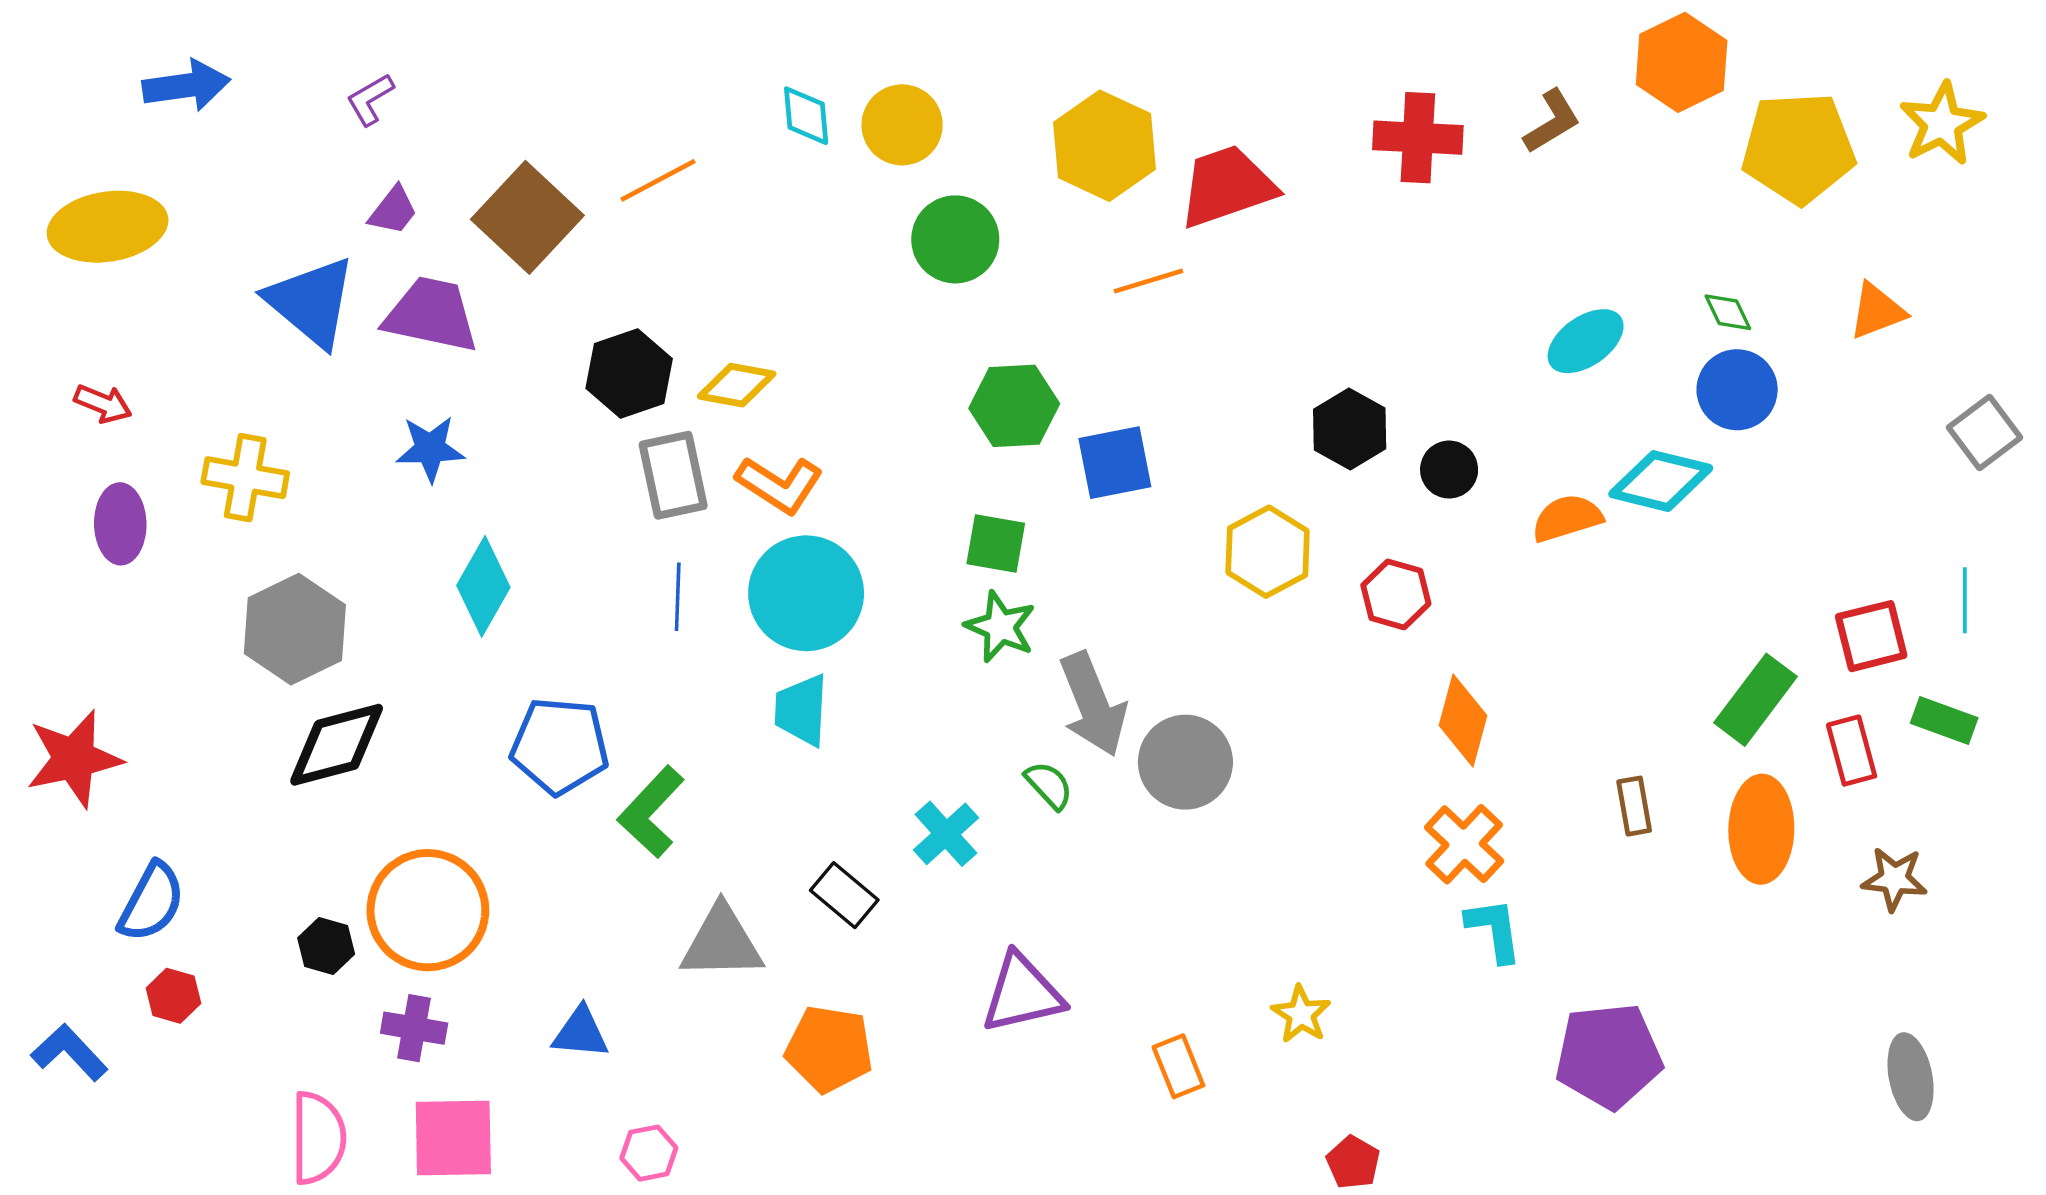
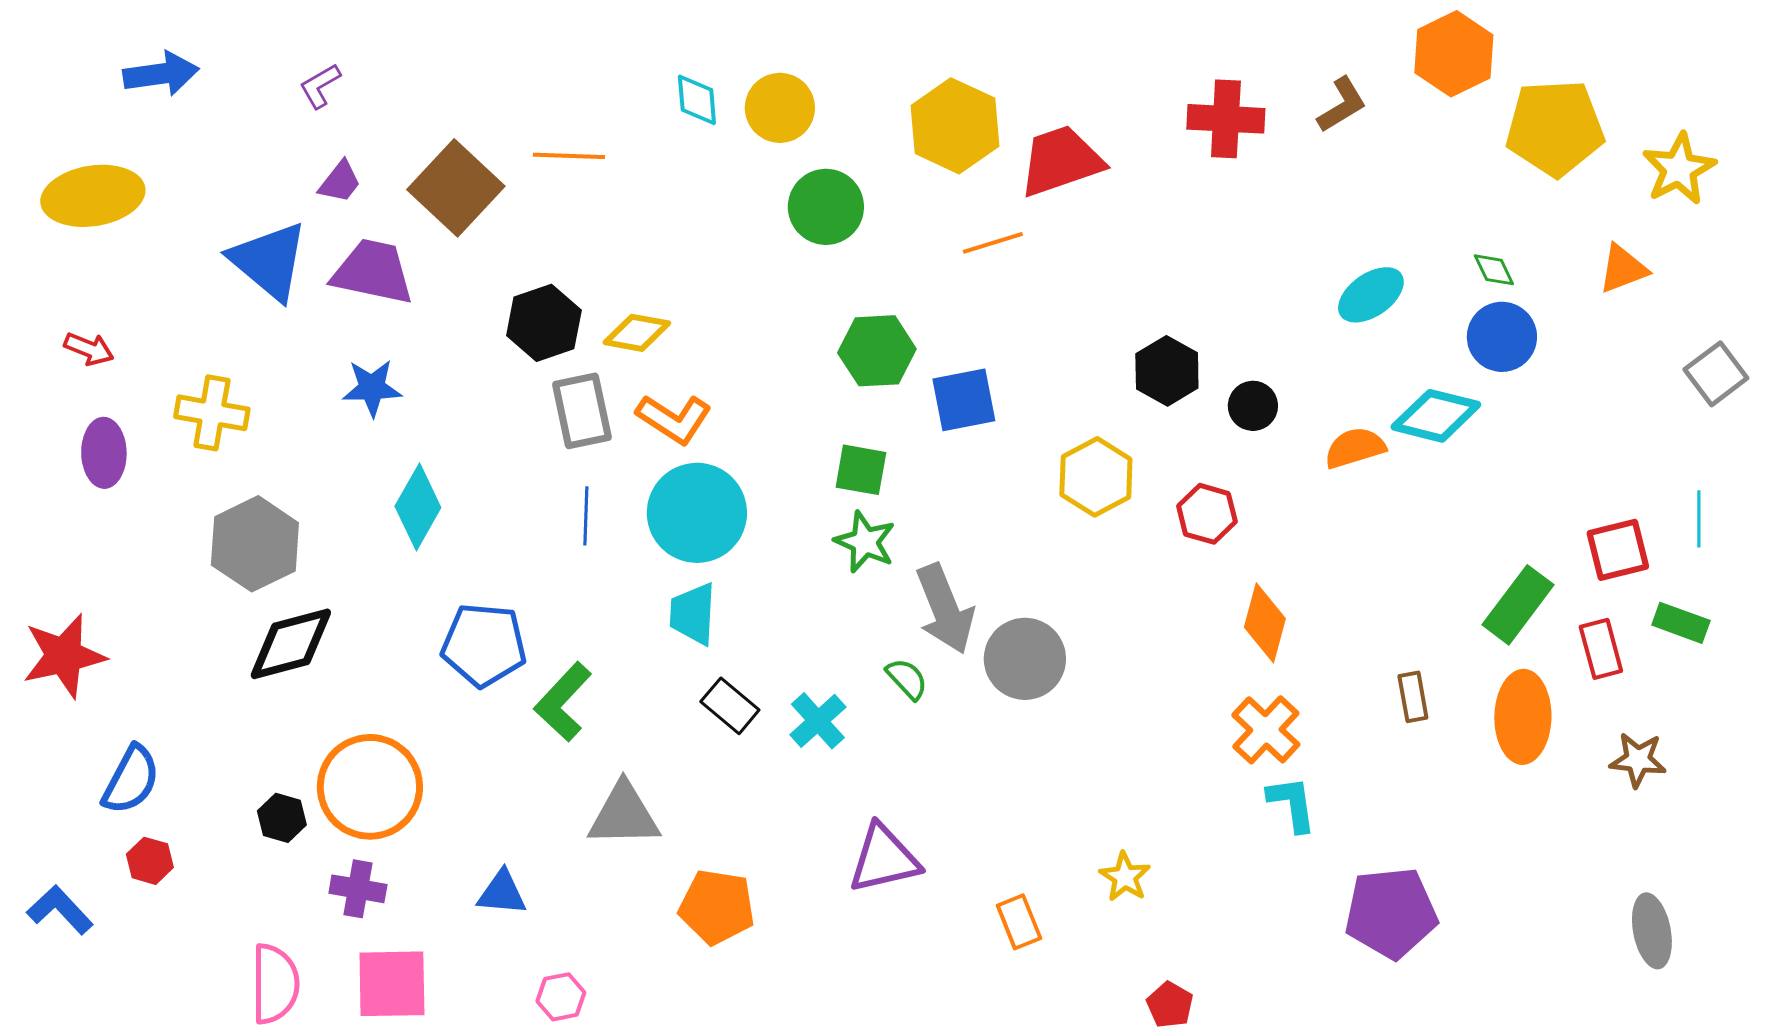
yellow star: (1942, 124) -> (1679, 169), moved
orange line: (658, 180) -> (569, 156), turned 30
black rectangle: (844, 895) -> (730, 706), moved

